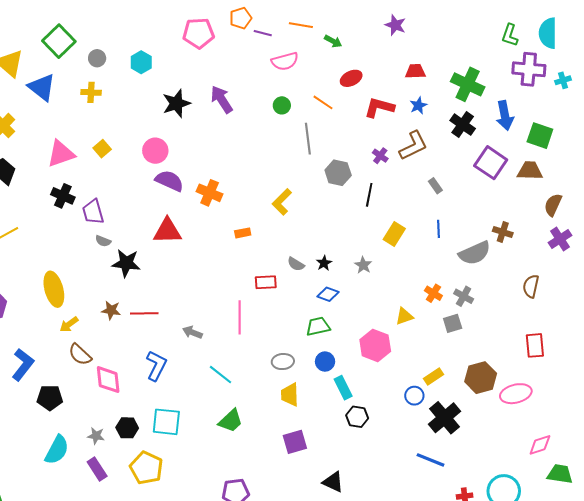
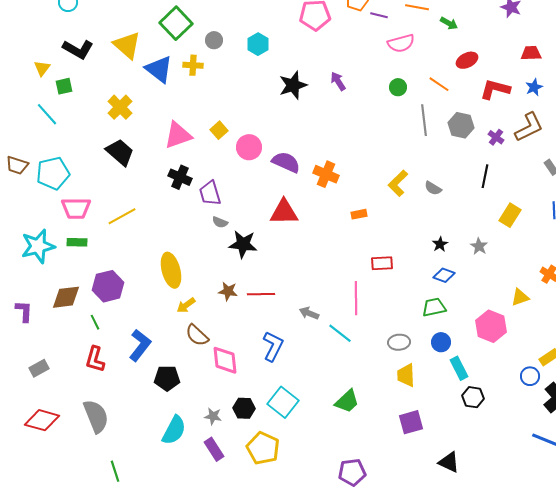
yellow cross: (91, 92) -> (193, 65), moved
purple arrow: (222, 99) -> (338, 81), size x0.7
pink circle: (155, 151) -> (249, 147), moved
gray hexagon: (338, 173) -> (461, 125), moved
gray semicircle: (296, 264) -> (433, 188), moved
cyan line: (221, 375) -> (340, 333), moved
cyan square: (166, 422) -> (283, 402), turned 32

